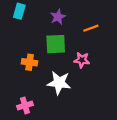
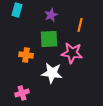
orange line: (91, 28) -> (80, 25), turned -56
pink star: (82, 60) -> (72, 53), size x1.5

